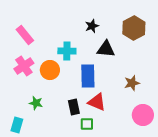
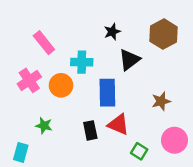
pink rectangle: (25, 35) -> (44, 43), moved
black triangle: (106, 49) -> (129, 60), turned -42
green square: (87, 124) -> (139, 151), moved, turned 32

